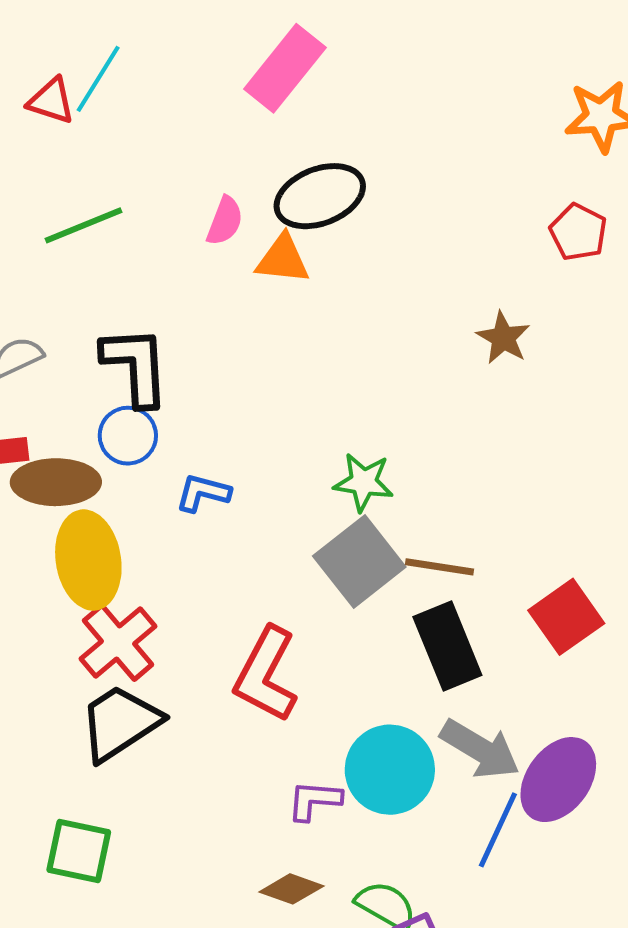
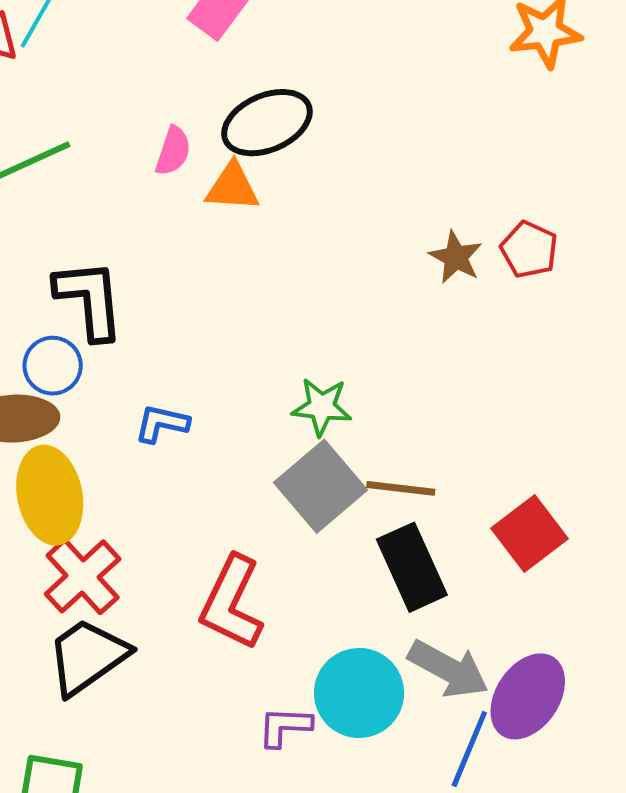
red pentagon: (578, 232) -> (529, 250), moved
blue circle: (128, 436) -> (53, 366), moved

